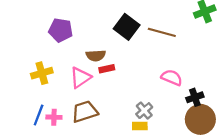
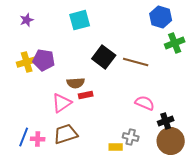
yellow cross: (42, 73) -> (27, 62), moved
gray cross: (144, 111) -> (131, 137), moved, turned -35

